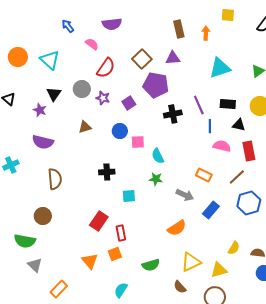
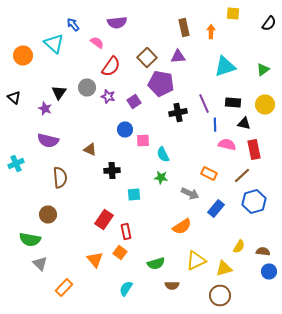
cyan triangle: (50, 60) -> (54, 44), moved
brown triangle: (85, 127) -> (90, 150), moved, turned 40
orange square: (115, 254) -> (120, 252), turned -32
brown semicircle: (180, 287) -> (172, 286), moved, turned -48

